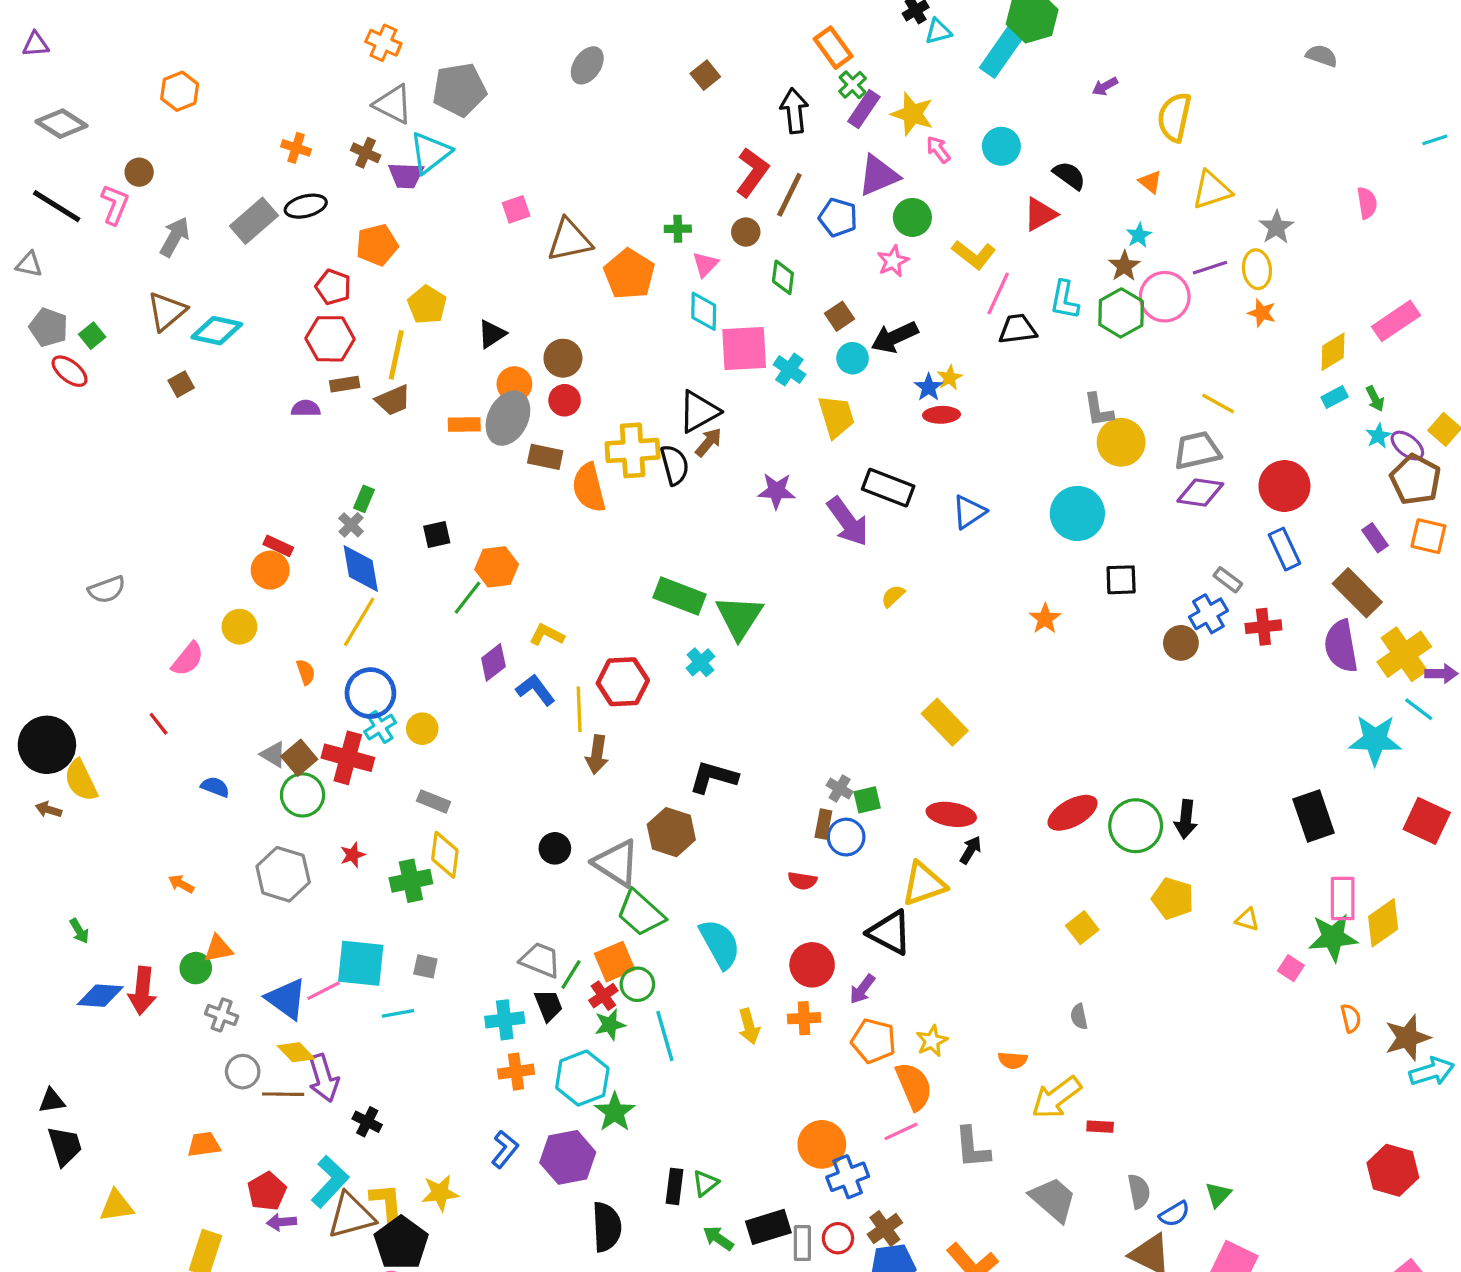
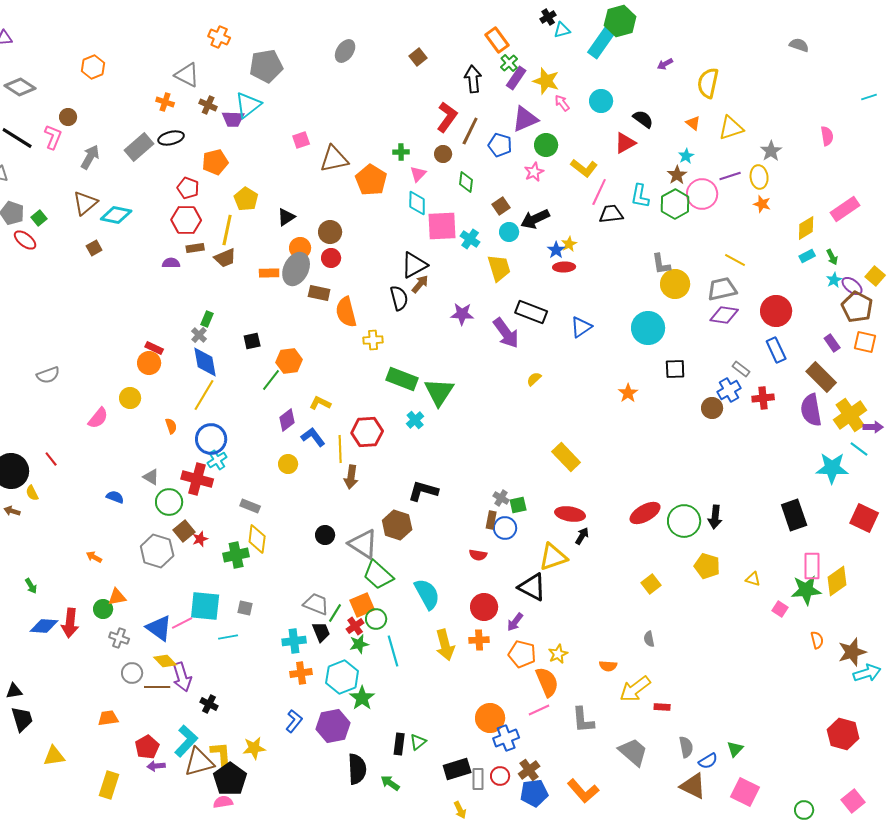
gray triangle: (393, 104) -> (187, 75), moved
yellow cross: (633, 450) -> (373, 340), moved, size x0.6
red line: (159, 724) -> (51, 459), moved
yellow circle: (422, 729) -> (288, 464), moved
brown square: (299, 758) -> (184, 531), moved
yellow semicircle: (81, 780) -> (32, 493), size x0.6
yellow arrow: (749, 1026) -> (445, 645), size x1.4
green arrow: (718, 1238) -> (390, 783), moved

